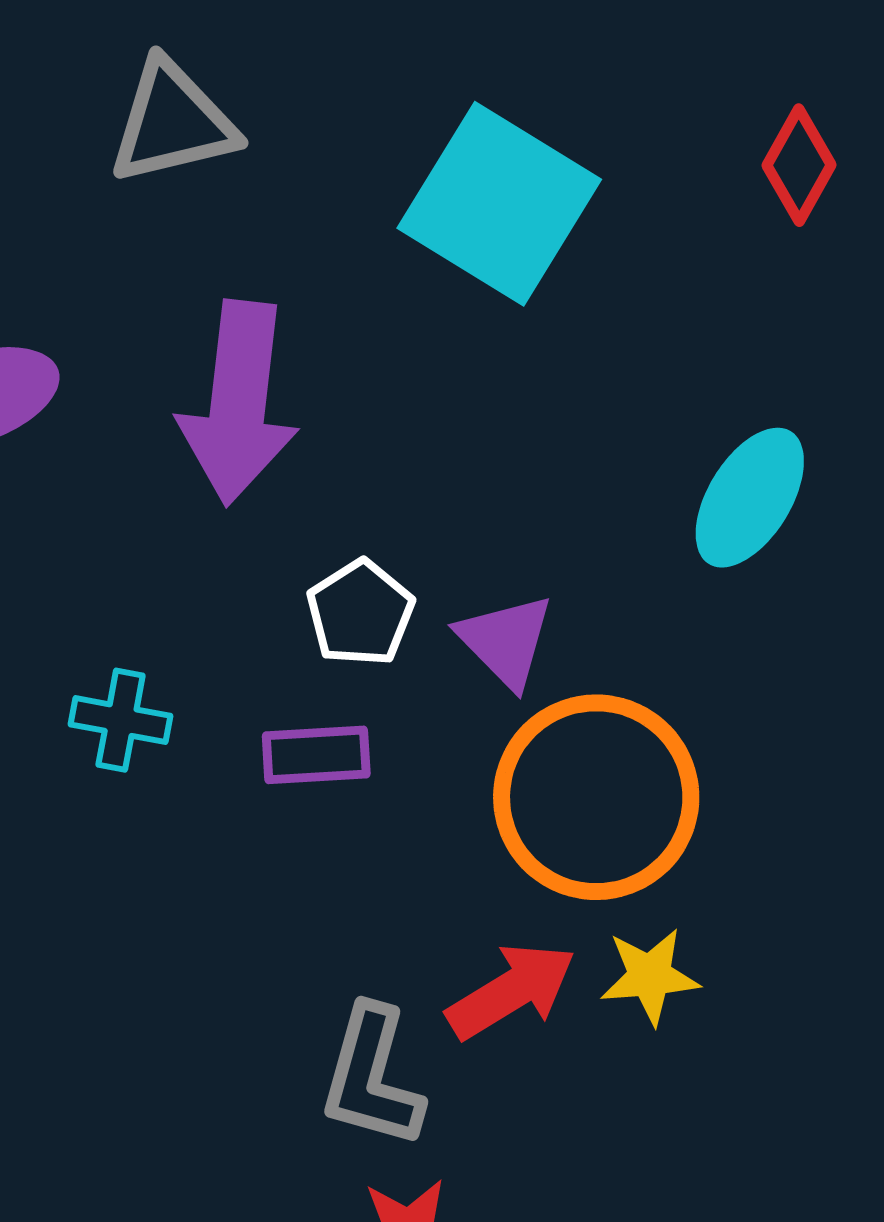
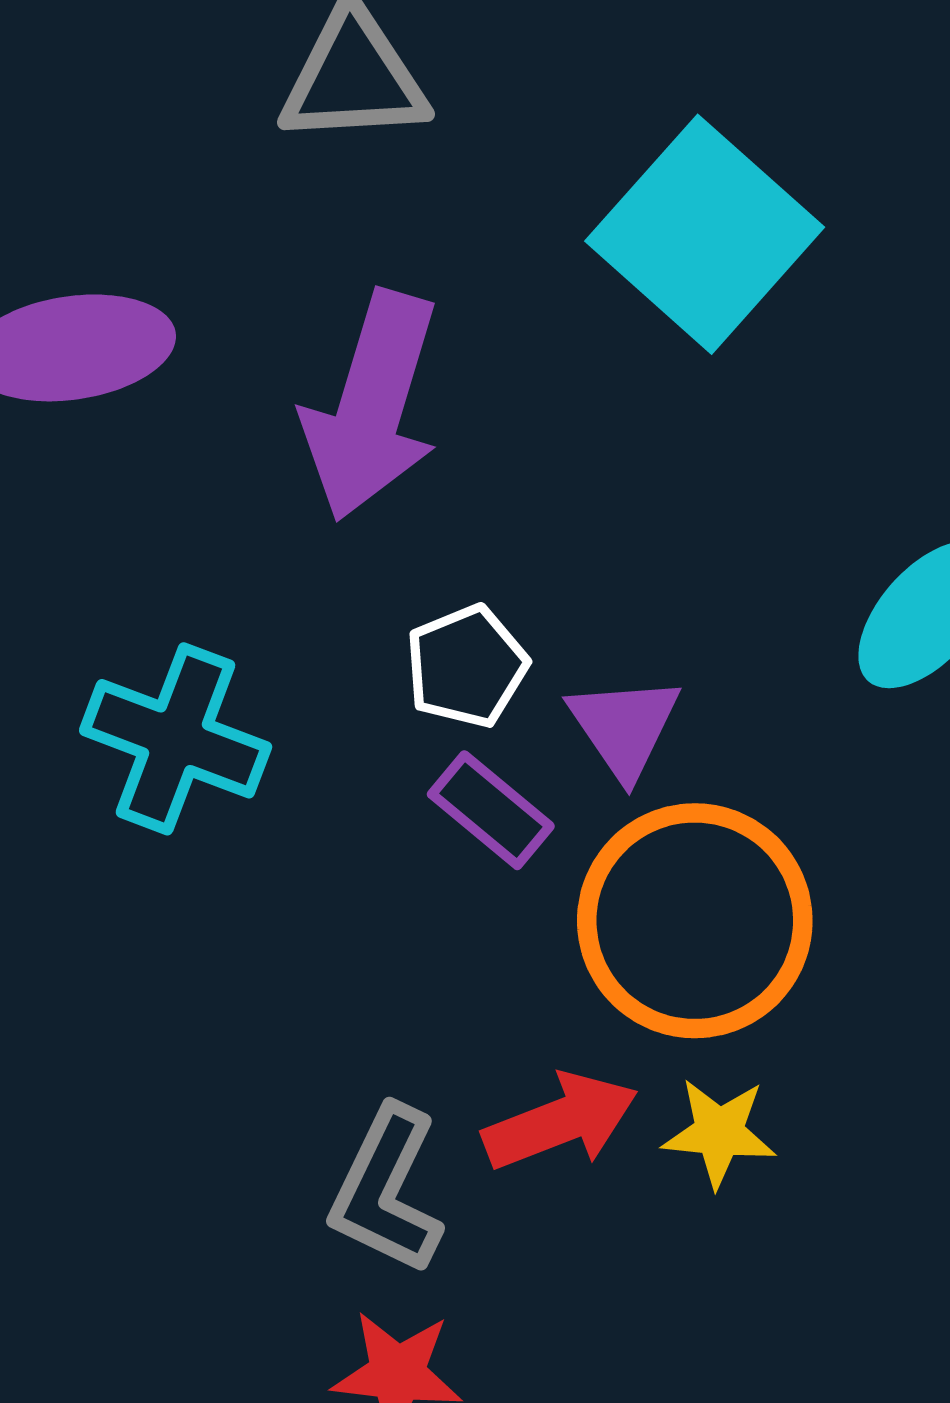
cyan cross: (121, 720) -> (176, 739), size x1.6
purple rectangle: (316, 755) -> (491, 810), moved, turned 33

